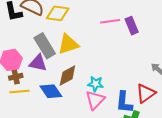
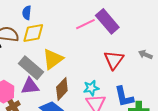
purple rectangle: (132, 26) -> (107, 21), size x1.4
red triangle: (146, 93) -> (114, 60), moved

